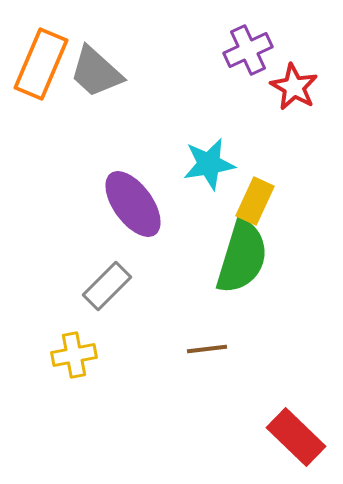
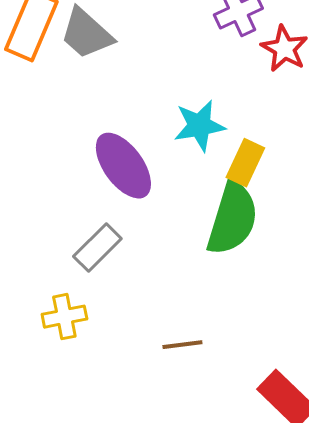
brown line: (207, 349) -> (182, 345), moved

